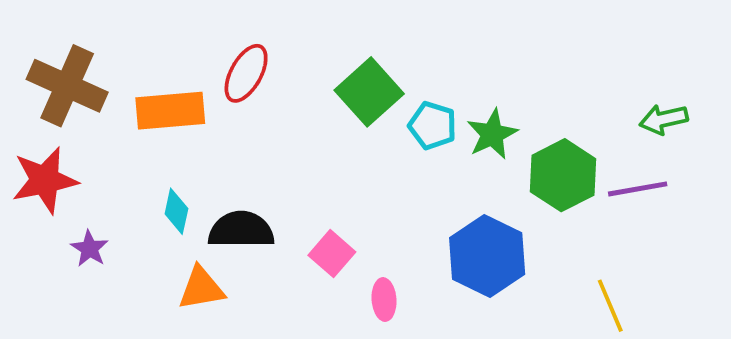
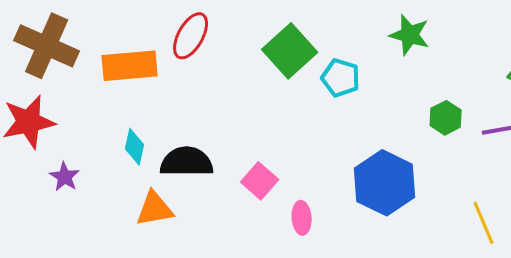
green star: (492, 134) -> (410, 35), moved, turned -30
green hexagon: (563, 175) -> (446, 118), size x0.6

